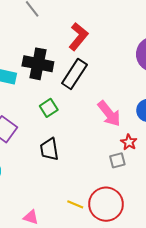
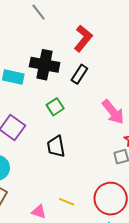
black rectangle: (74, 74) -> (79, 74), size x0.7
yellow line: (75, 204) -> (67, 202), moved

